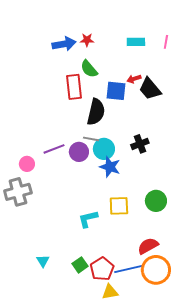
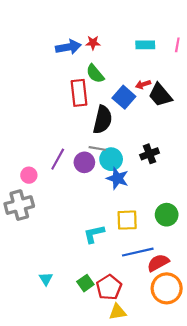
blue square: (116, 91) -> (124, 97), turned 35
purple line: (54, 149) -> (58, 159), turned -40
blue line: (129, 269) -> (138, 252), moved

